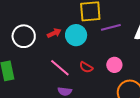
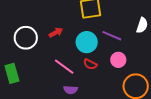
purple line: (111, 27) -> (112, 36), moved, turned 42
cyan circle: (76, 35) -> (87, 42), moved

